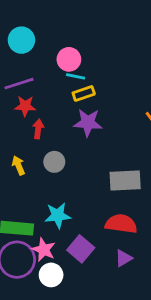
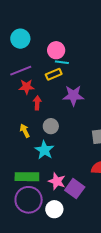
yellow rectangle: (84, 93) -> (54, 74), moved
cyan star: (58, 215) -> (44, 150), moved, turned -30
pink star: (44, 250) -> (57, 181), moved

